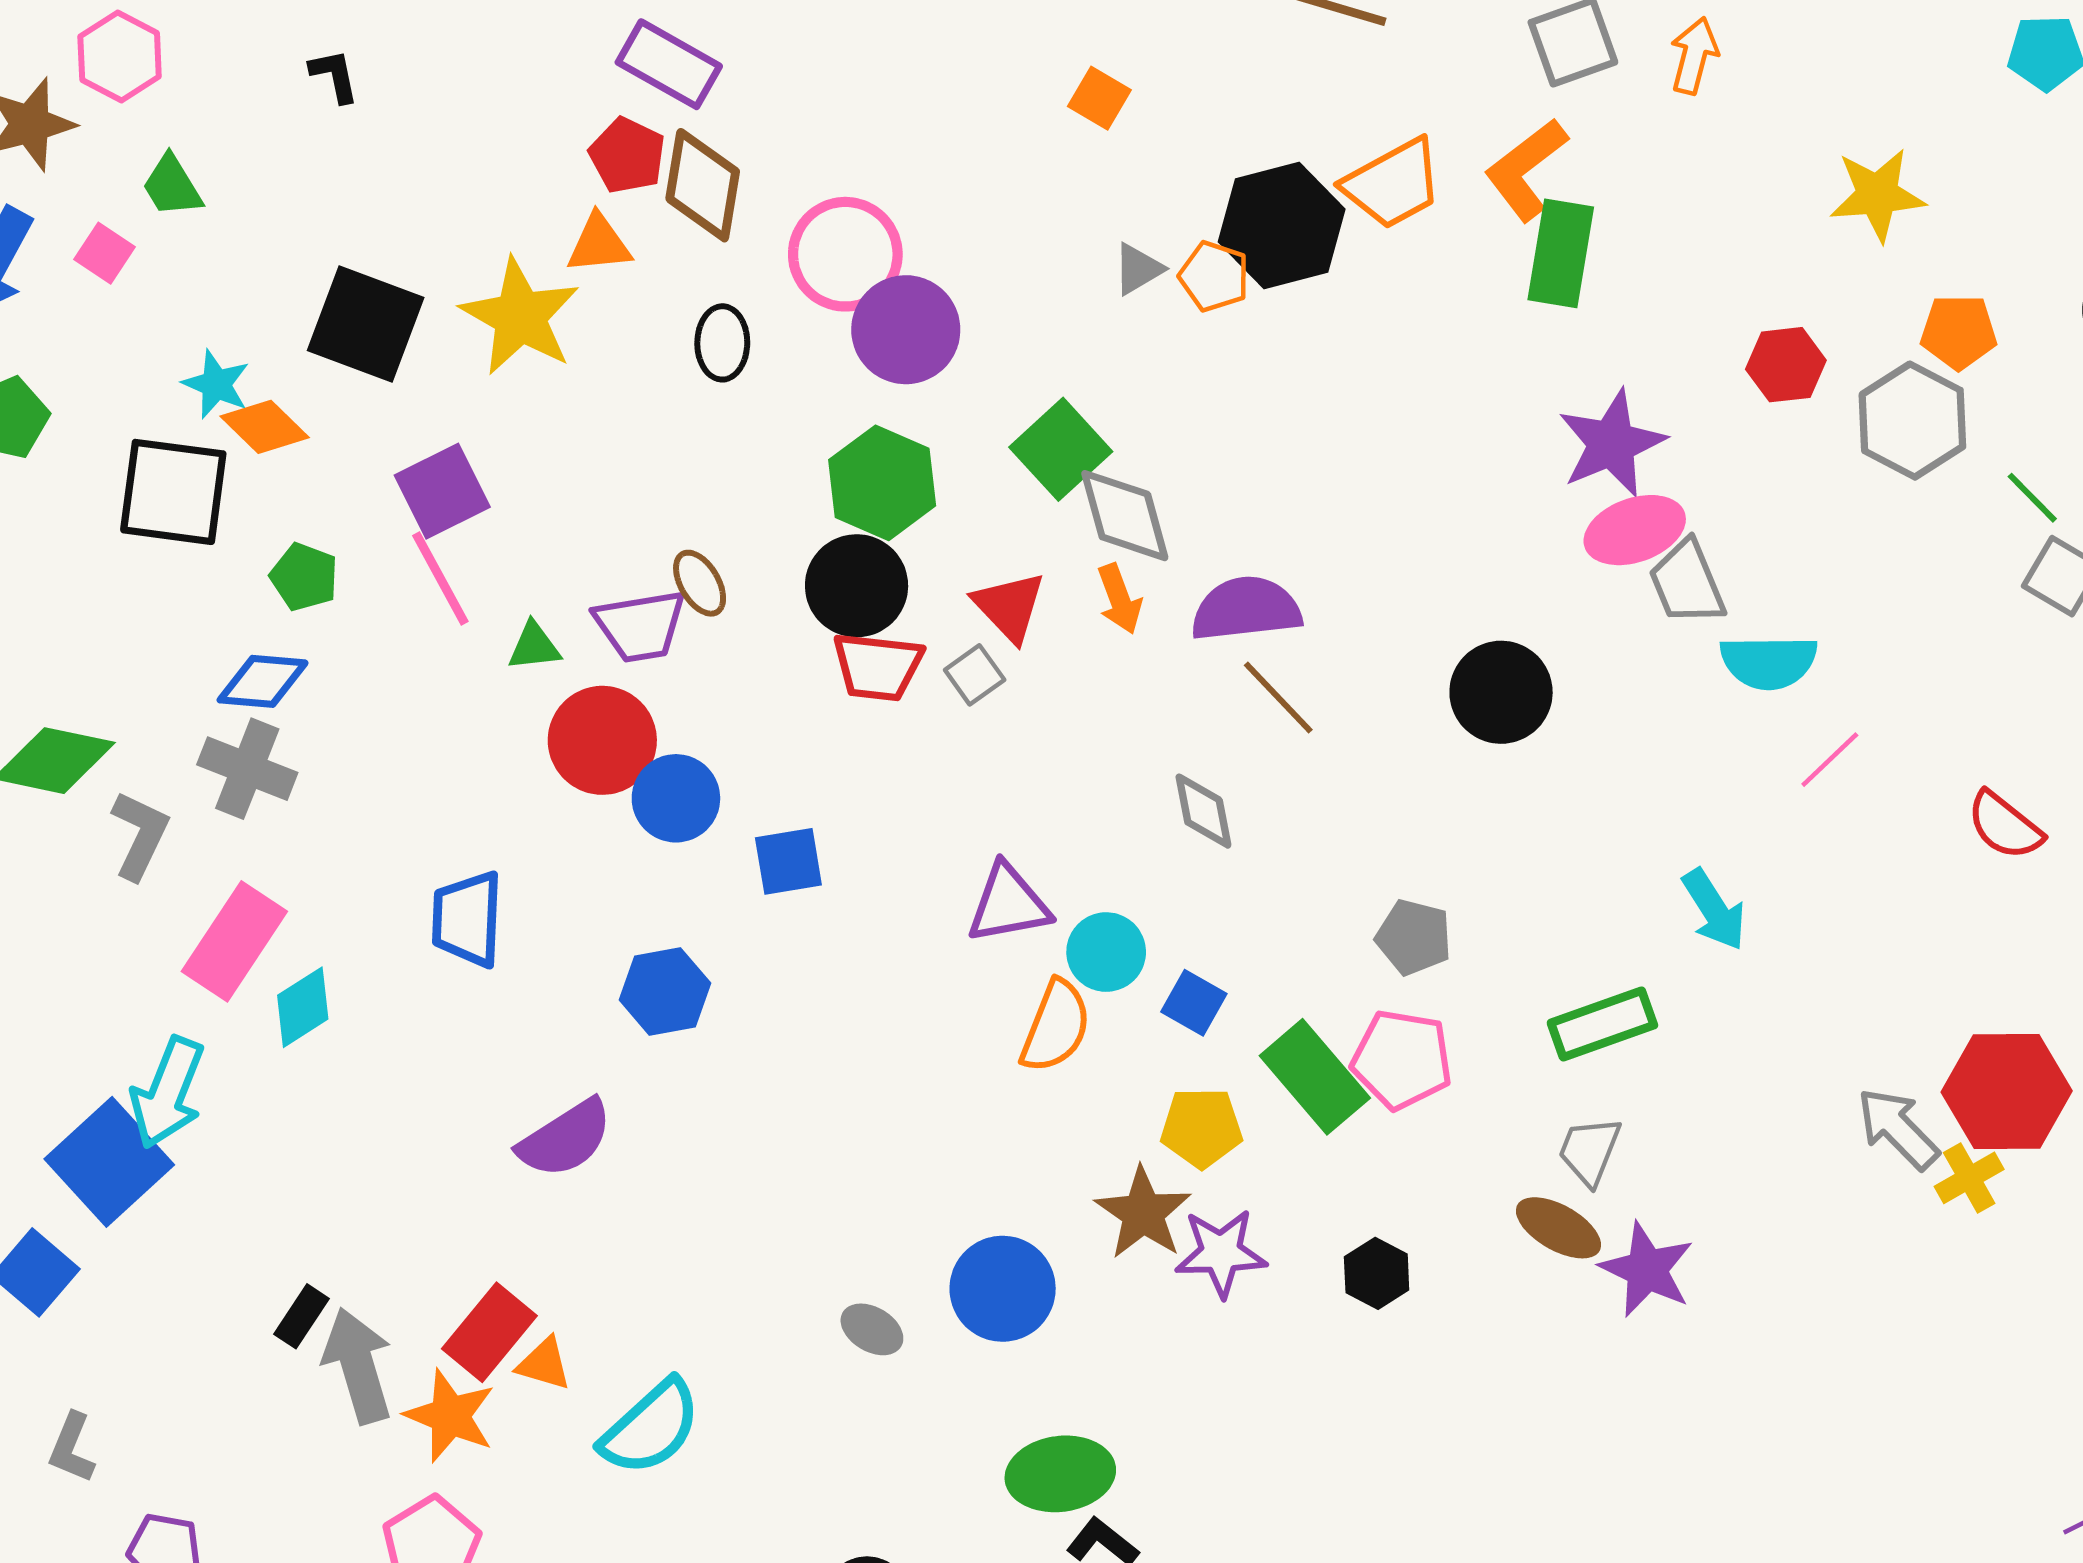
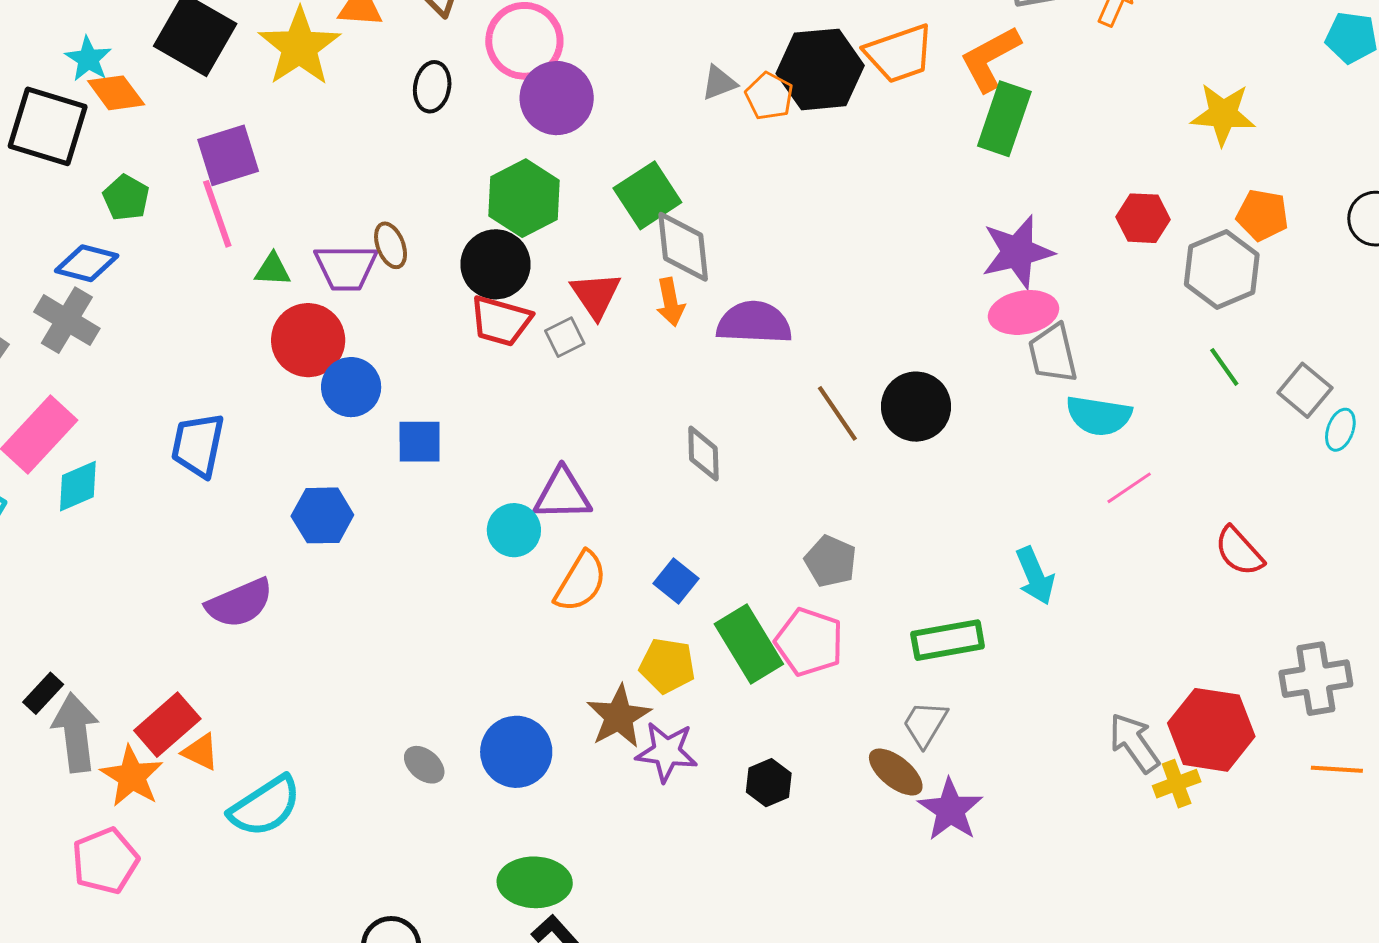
green line: (2032, 498) -> (1224, 367), moved
brown line: (1278, 697) -> (837, 413), moved
cyan circle: (1106, 952) -> (514, 530), moved

